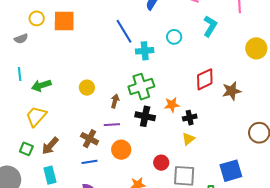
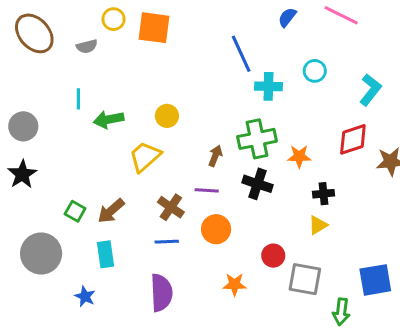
cyan L-shape: (210, 26) -> (370, 90), moved
yellow circle: (87, 88) -> (167, 116), moved
orange star: (172, 105) -> (299, 156), moved
yellow trapezoid: (36, 116) -> (145, 157), moved

